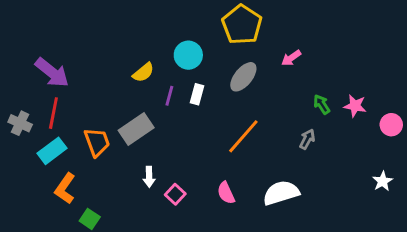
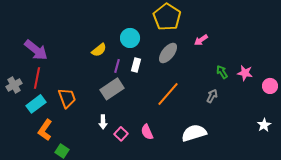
gray cross: (20, 123) -> (14, 85), turned 35
gray rectangle: (136, 129) -> (112, 89), moved
pink semicircle: (226, 193) -> (147, 132), moved

